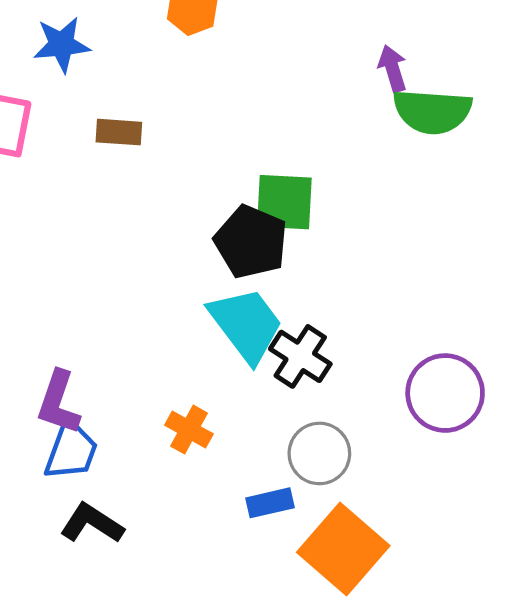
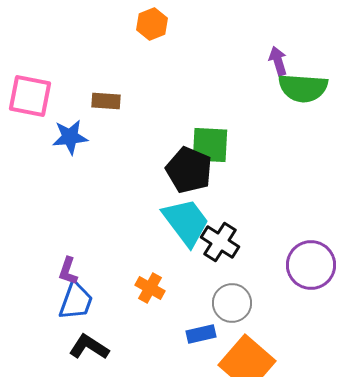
blue star: (62, 45) -> (70, 137), moved
purple L-shape: (58, 403) -> (68, 271), size x0.7

